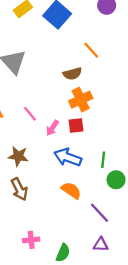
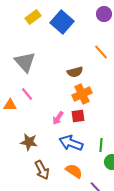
orange line: (91, 50) -> (101, 52), moved
pink line: (30, 114) -> (27, 94), moved
brown arrow: (19, 189) -> (42, 170), moved

